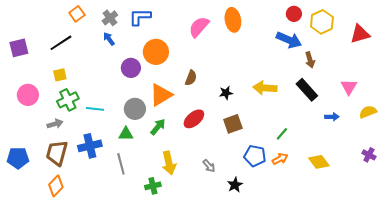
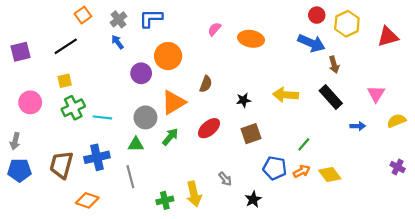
orange ellipse: (233, 20) -> (251, 39), moved, turned -70
pink semicircle: (199, 27) -> (214, 29), size x0.6
gray arrow: (55, 124) -> (15, 141), moved, turned 119
yellow diamond: (319, 162) -> (330, 175), moved
yellow arrow: (169, 163) -> (194, 194), moved
orange diamond: (56, 186) -> (87, 200), moved, turned 65

